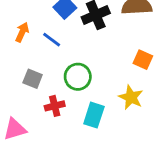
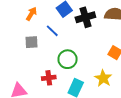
orange arrow: (22, 32) -> (31, 14), moved
gray square: (33, 79) -> (32, 42), moved, turned -32

